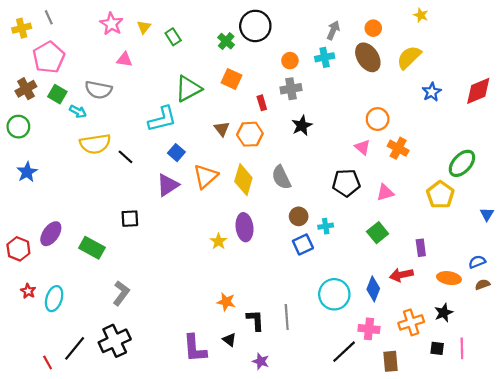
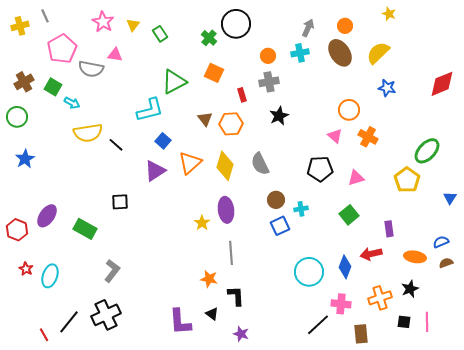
pink pentagon: (49, 57) -> (62, 49), moved
gray semicircle: (98, 90) -> (91, 69), moved
blue star: (432, 92) -> (387, 88), moved, turned -30
gray line: (287, 317) -> (231, 253), moved

